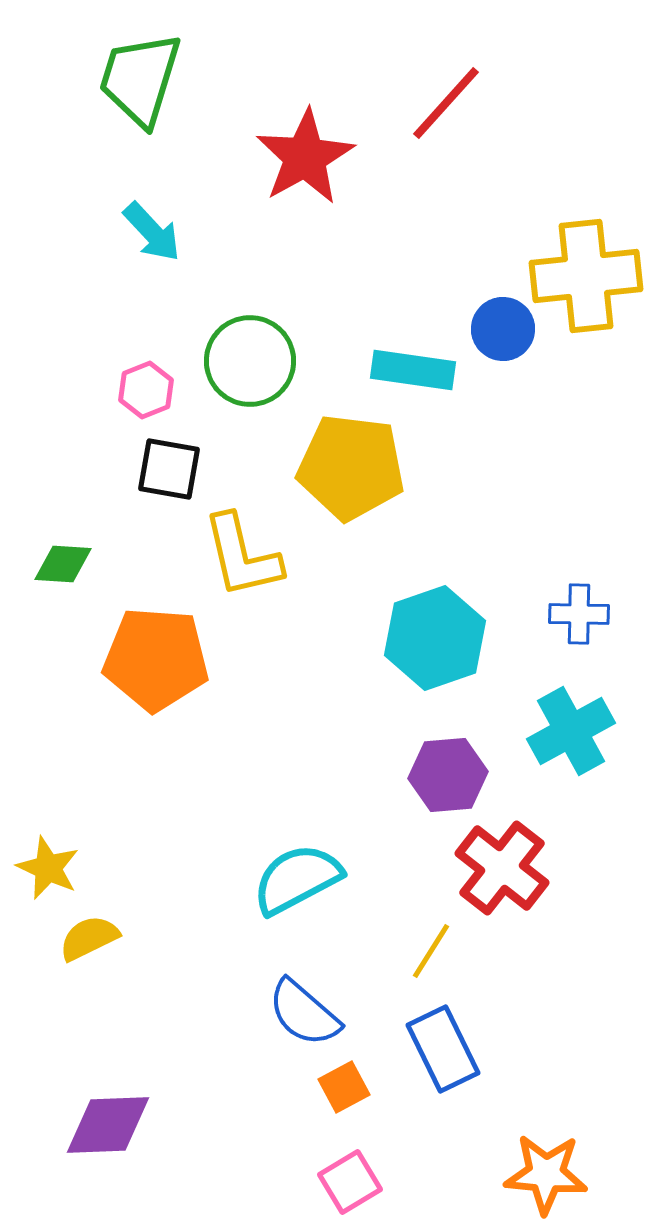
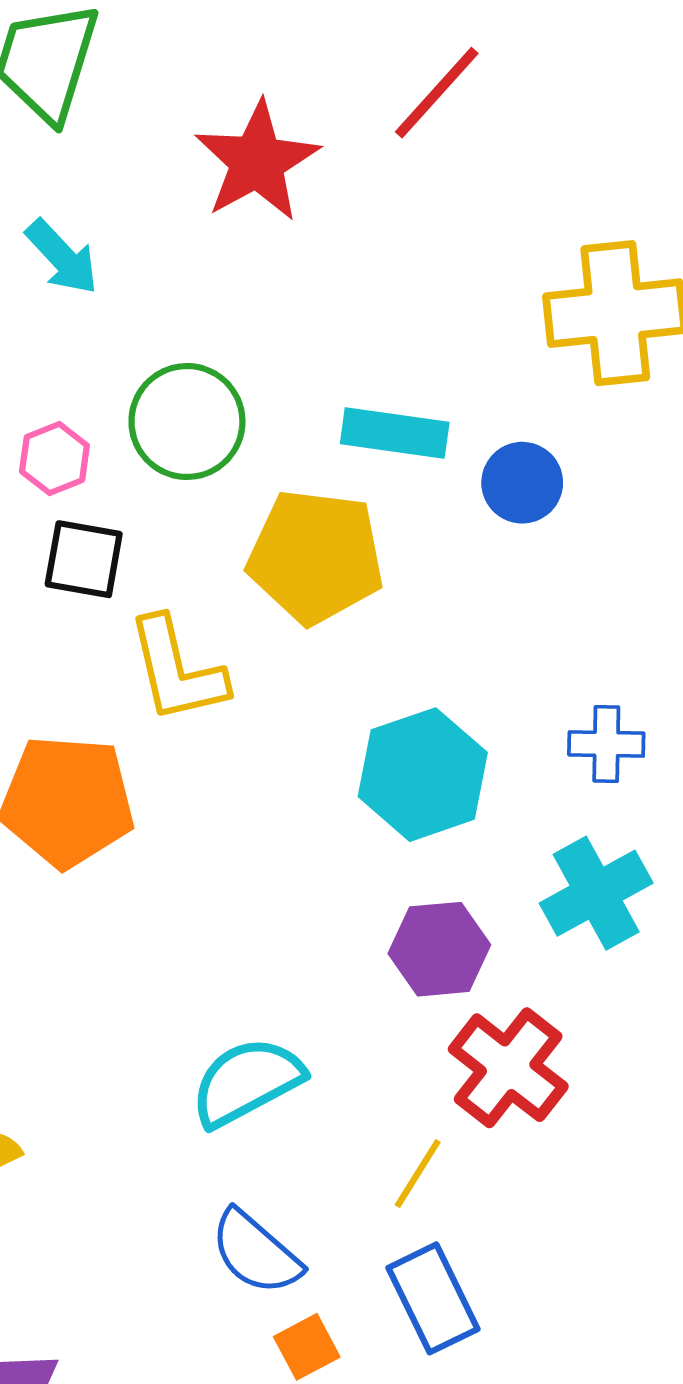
blue circle: (503, 329) -> (522, 483), moved

